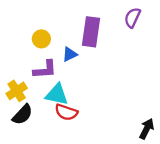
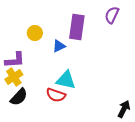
purple L-shape: (45, 70) -> (15, 60), moved
cyan triangle: (57, 94) -> (66, 80), moved

